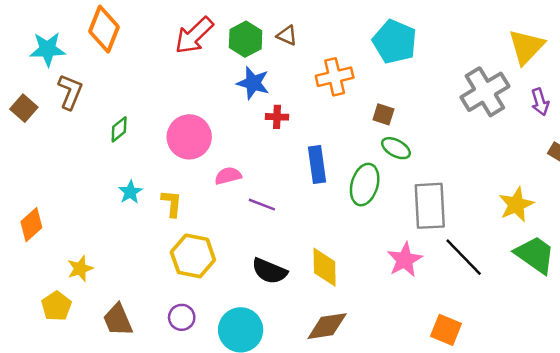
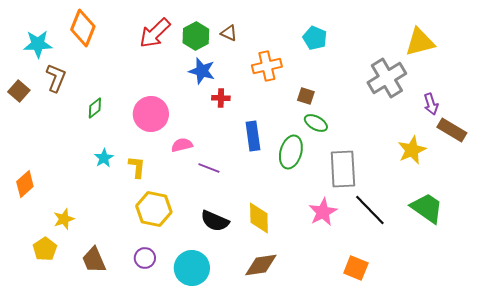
cyan pentagon: (395, 42) -> (315, 38), size x0.7
yellow triangle: (526, 47) -> (420, 42), turned 32
purple arrow: (540, 102) -> (431, 104), moved
yellow star: (516, 205) -> (412, 150), moved

